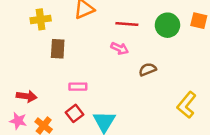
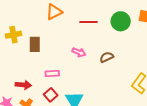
yellow cross: (41, 19) -> (13, 35), moved
pink arrow: (120, 48) -> (79, 52), moved
red arrow: (27, 96) -> (23, 85), moved

